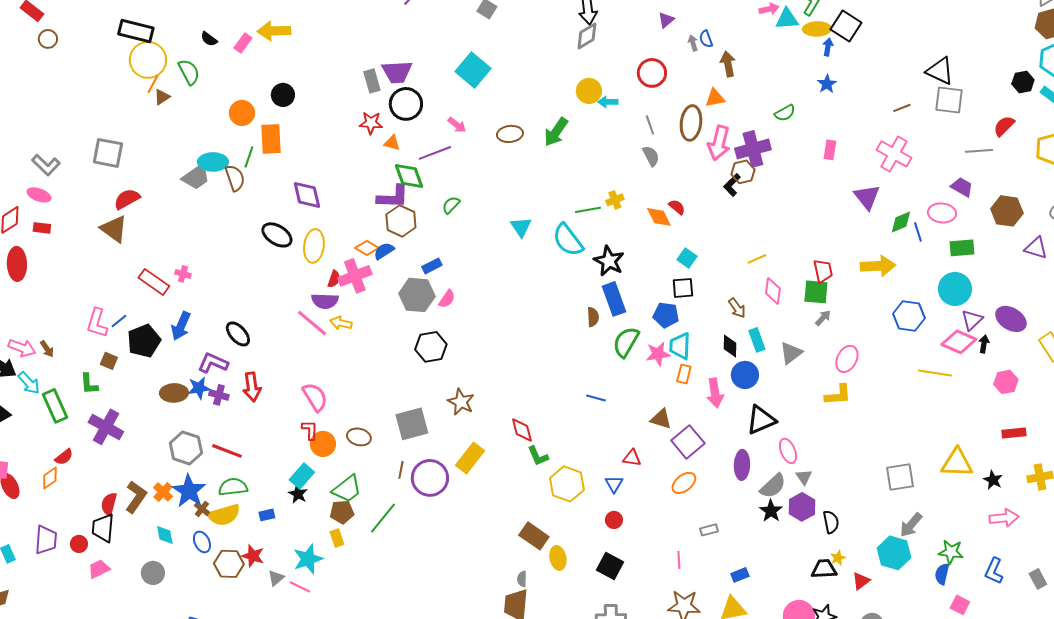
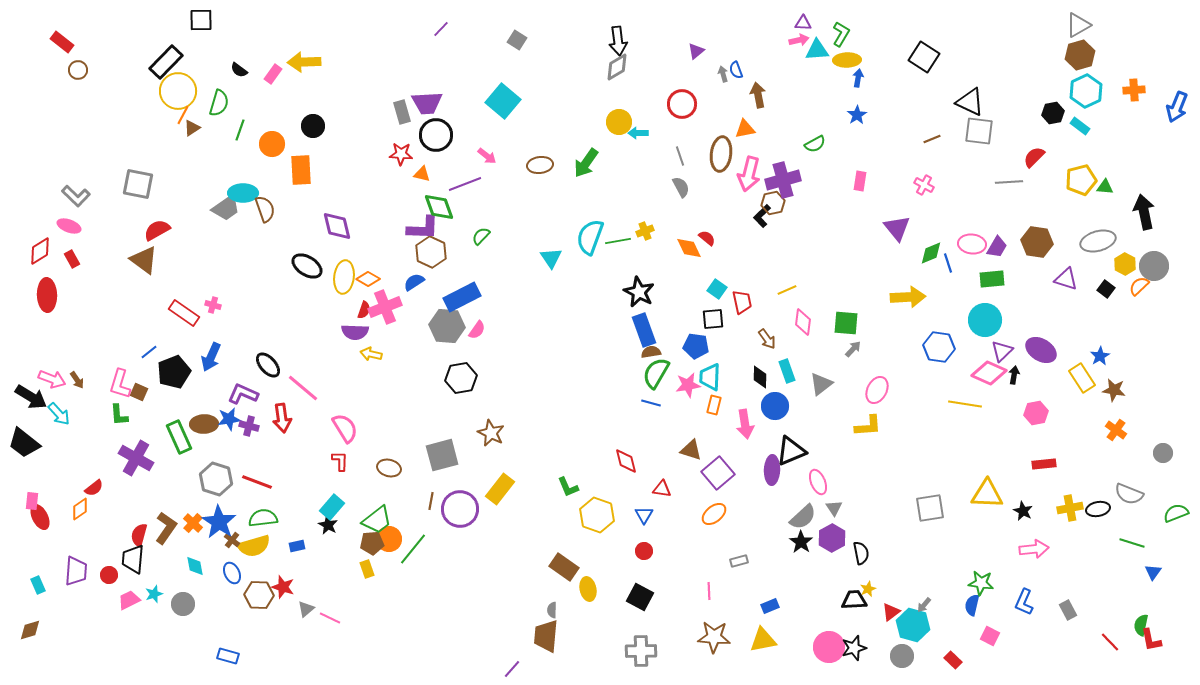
black square: (846, 26) -> (924, 57), moved
black rectangle: (136, 31) -> (166, 62), turned -60
green semicircle: (189, 72) -> (219, 103), turned 44
pink cross: (894, 154) -> (924, 185), size x0.6
green line: (249, 157) -> (240, 130), moved
purple trapezoid: (962, 187) -> (997, 247), moved, turned 90
red rectangle: (42, 228) -> (72, 259), turned 54
cyan semicircle: (568, 240) -> (590, 237), moved, turned 57
orange diamond: (367, 248) -> (368, 279), moved
blue rectangle: (432, 266) -> (462, 297), size x1.8
red trapezoid: (823, 271) -> (742, 302), moved
brown semicircle: (593, 317) -> (651, 352), moved, turned -96
pink L-shape: (97, 323) -> (120, 384), moved
pink line: (312, 323) -> (303, 388), moved
blue line: (596, 398) -> (651, 403), moved
green rectangle: (55, 406) -> (179, 437), moved
red diamond: (522, 430) -> (626, 461), moved
orange circle: (323, 444) -> (389, 539), moved
purple ellipse: (742, 465) -> (772, 470), moved
gray arrow: (911, 525) -> (924, 605), moved, size x0.6
cyan hexagon: (894, 553) -> (913, 625), moved
cyan star: (308, 559) -> (154, 594), moved, size x0.6

